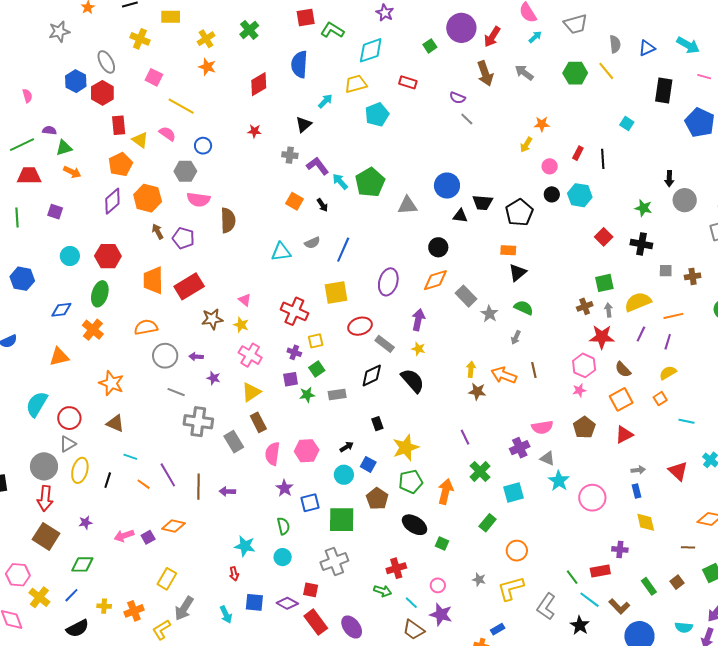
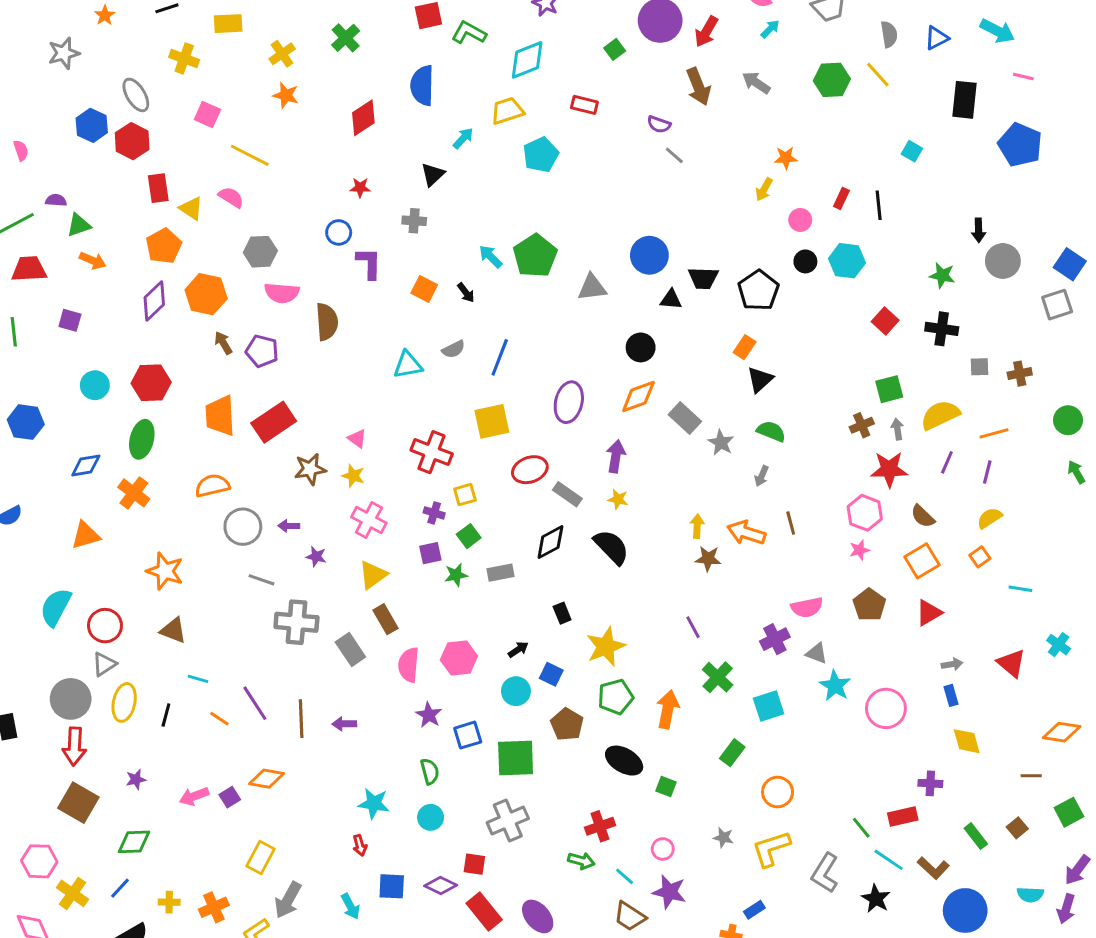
blue circle: (203, 146) -> (339, 232), moved
purple L-shape: (317, 166) -> (369, 263), moved, turned 40
orange rectangle: (508, 250) -> (745, 347), turned -56

